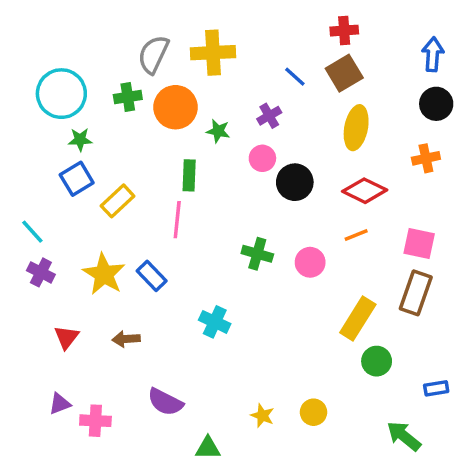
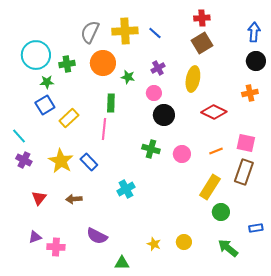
blue line: (295, 77) -> (155, 33), moved
green cross: (128, 97) -> (67, 64), moved
yellow ellipse: (356, 128) -> (193, 79), moved
black circle: (295, 182) -> (164, 115), moved
orange line: (356, 235) -> (216, 151), moved
cyan cross: (215, 322) -> (126, 189), turned 36
green arrow: (404, 436) -> (228, 248), moved

